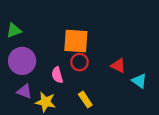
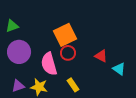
orange square: (76, 41) -> (65, 35), turned -30
pink semicircle: (57, 75) -> (49, 64), size x1.6
purple triangle: (24, 91) -> (18, 86), moved, turned -40

